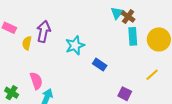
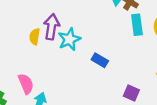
purple arrow: (43, 32) -> (52, 27), moved
yellow semicircle: (27, 43) -> (35, 37), moved

